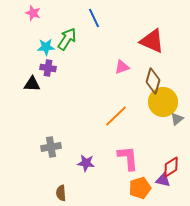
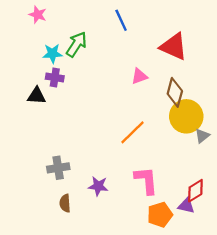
blue line: (94, 18) -> (121, 20), moved
brown semicircle: (61, 193) -> (65, 203), moved

